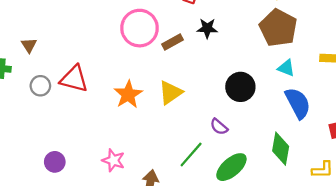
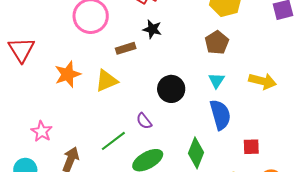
brown pentagon: (278, 28) -> (217, 42), size x0.7
brown rectangle: (173, 42) -> (126, 48), moved
cyan triangle: (286, 68) -> (217, 81), turned 30
red triangle: (74, 79) -> (21, 50), turned 32

